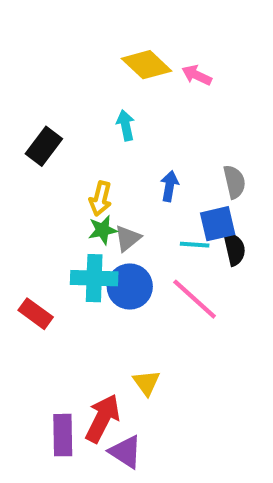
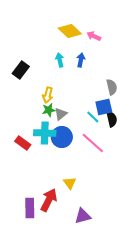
blue arrow: (170, 186) -> (81, 60), moved
cyan line: (195, 245) -> (93, 117), turned 40
red rectangle: (36, 314) -> (23, 143), moved
purple triangle: (126, 452) -> (83, 216), moved, turned -48

